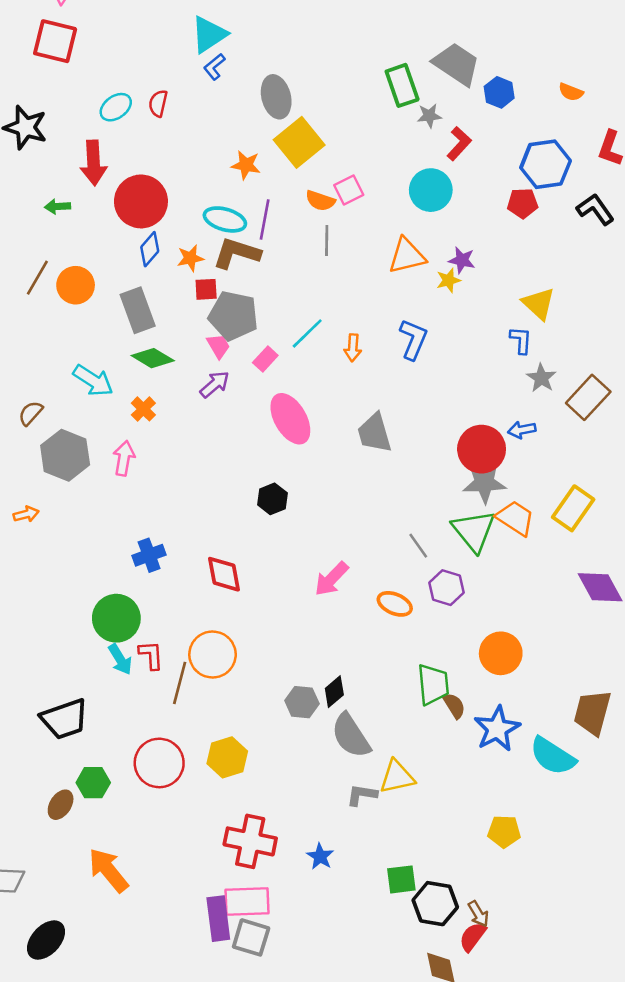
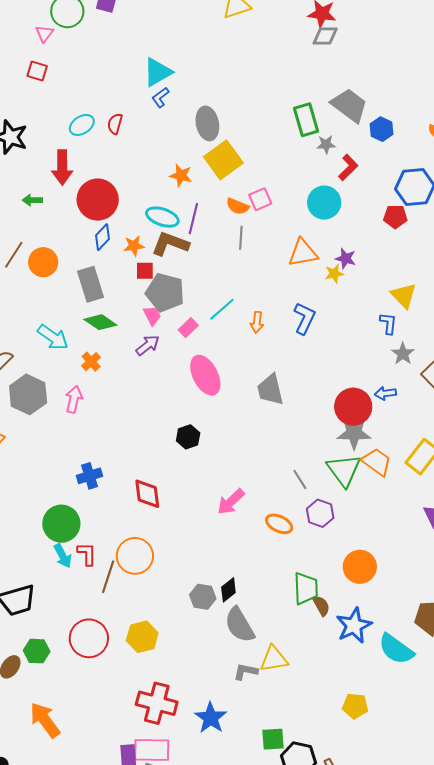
red square: (55, 41) -> (37, 71), size x0.6
blue star: (320, 856) -> (211, 718), size x1.5

